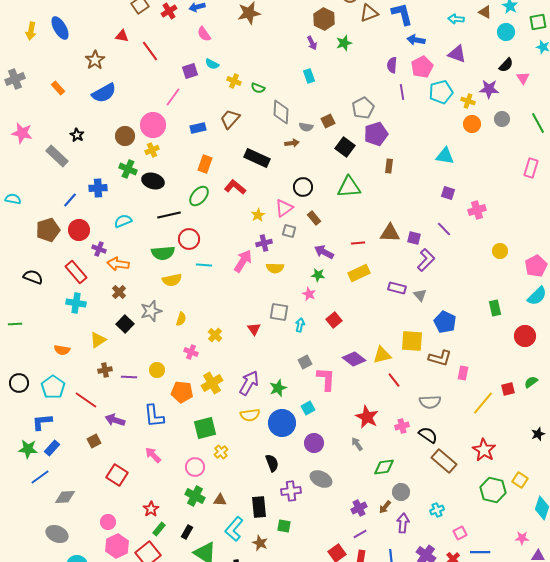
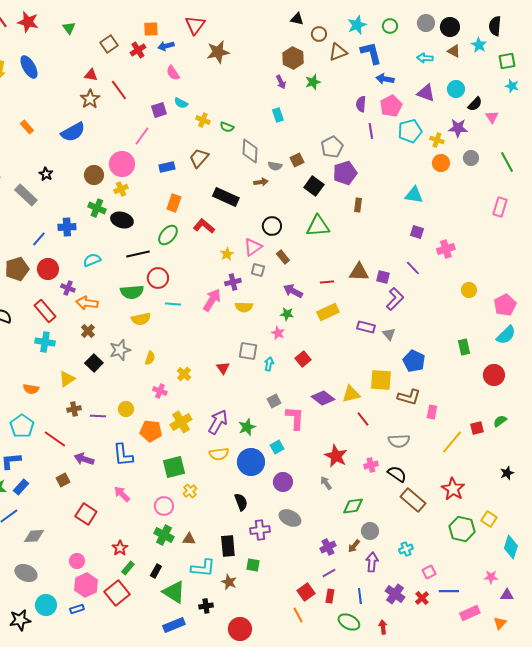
cyan circle: (506, 32) -> (456, 89), moved
brown star: (95, 60) -> (90, 99), moved
cyan L-shape: (234, 529) -> (203, 568), turned -125

